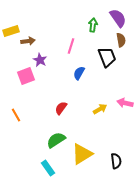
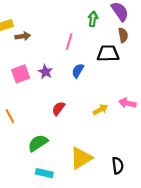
black trapezoid: (107, 57) -> (108, 53), turned -70
purple star: (40, 60) -> (45, 72), moved
green semicircle: (56, 140) -> (38, 143), moved
cyan rectangle: (48, 168) -> (44, 173), turned -42

